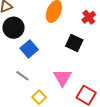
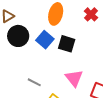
black square: (74, 43) -> (67, 44), moved
blue square: (29, 49) -> (45, 40), moved

